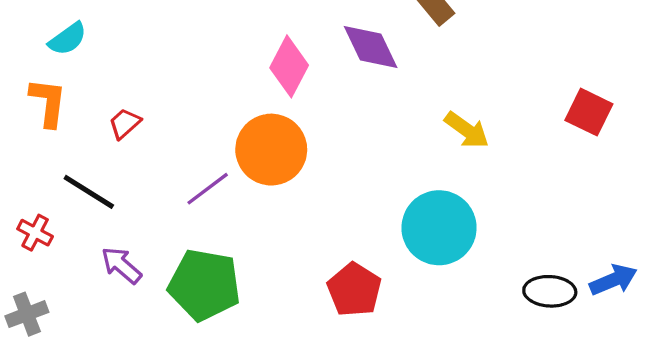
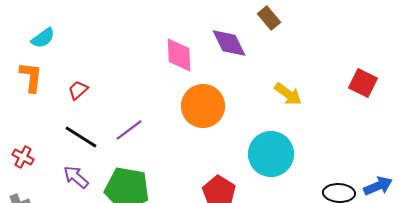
pink diamond: (289, 66) -> (179, 55), turned -30
orange circle: (271, 150) -> (203, 106), moved
black line: (89, 192) -> (81, 137), moved

